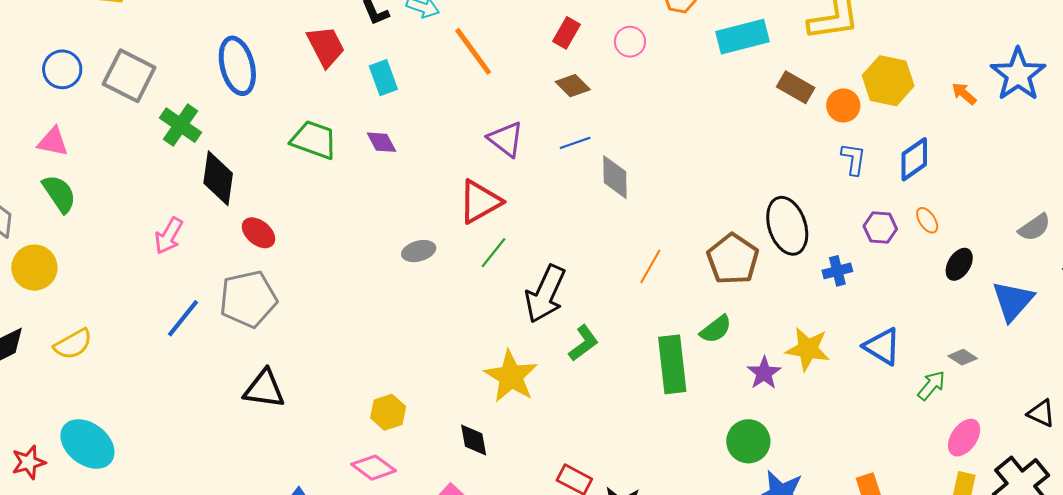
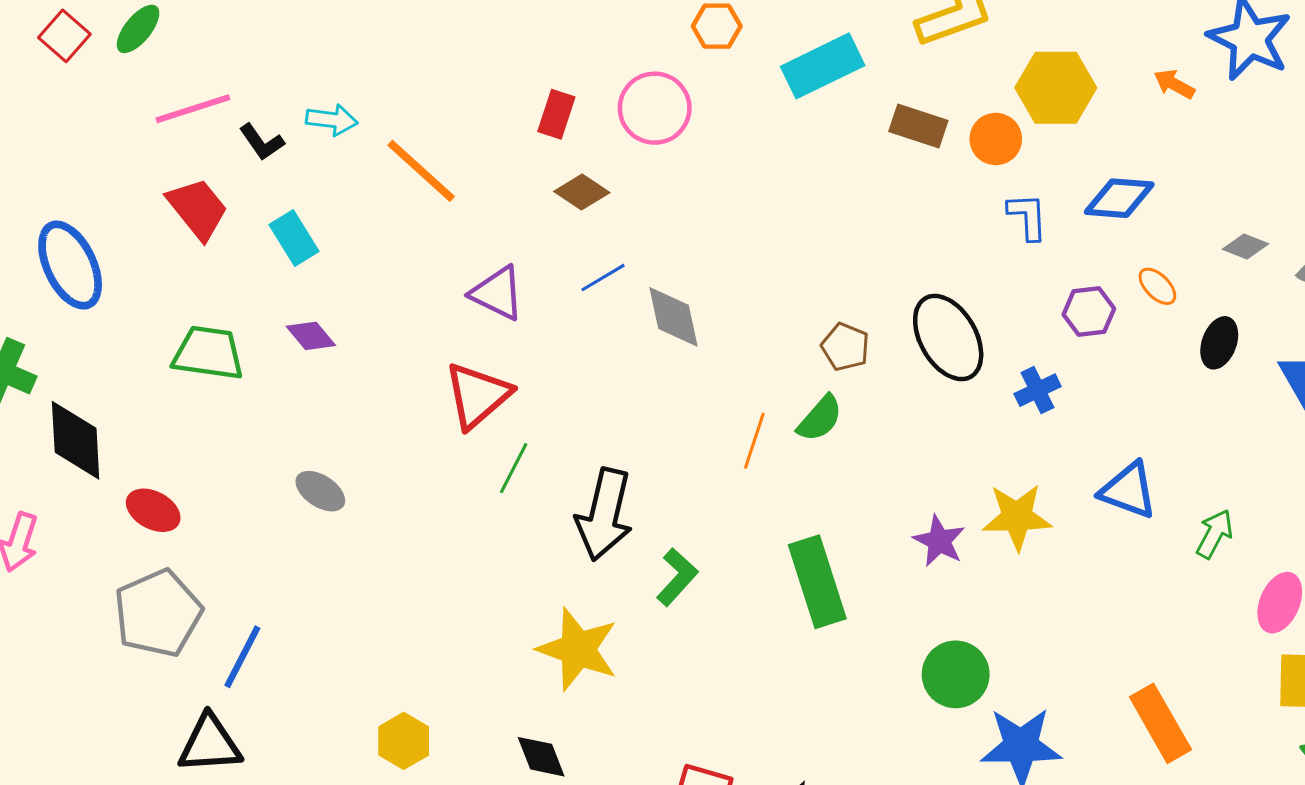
pink circle: (630, 42) -> (655, 108), size x1.5
blue diamond: (914, 159) -> (1119, 198), turned 51
gray ellipse: (419, 251) -> (320, 491), moved, turned 60
brown pentagon: (733, 259) -> (845, 347), moved, size x0.6
blue line: (183, 318) -> (242, 657), moved
green semicircle: (716, 329) -> (820, 418), moved
gray diamond: (963, 357) -> (1245, 247), moved
purple star: (764, 373) -> (939, 541), moved

